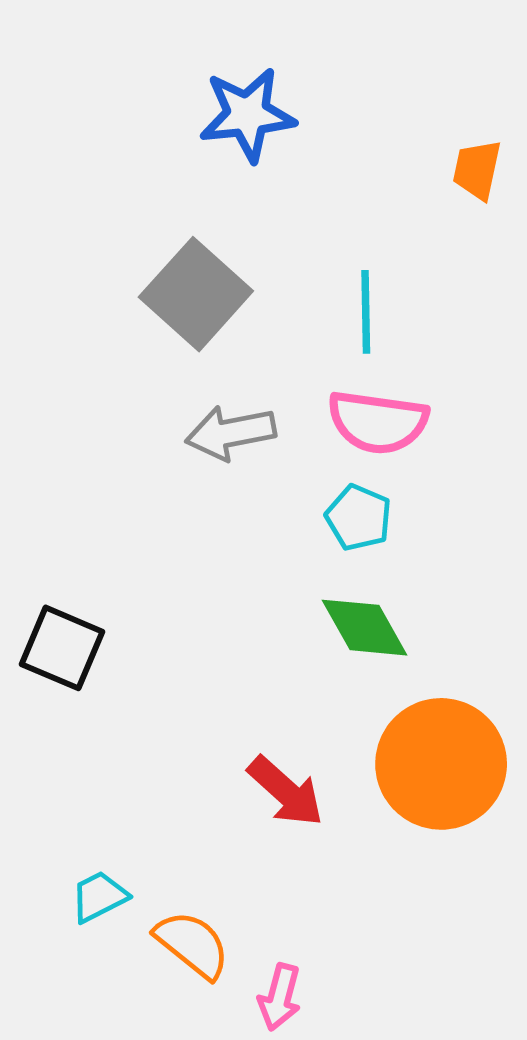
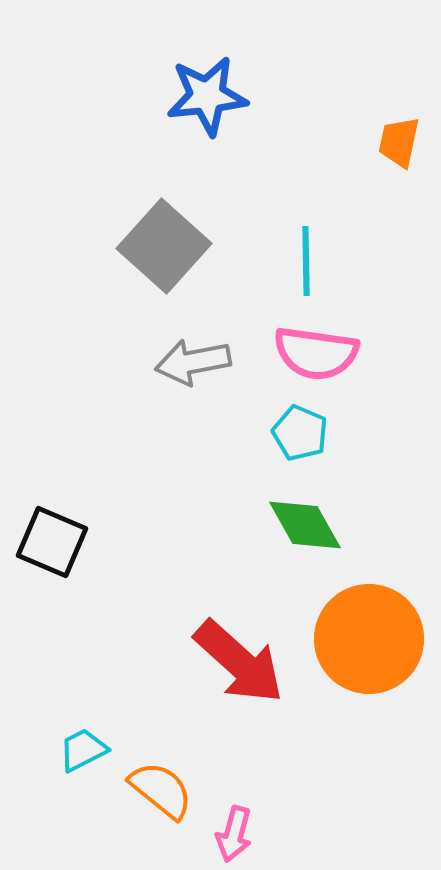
red arrow: (286, 791) -> (239, 662), size x1.4

